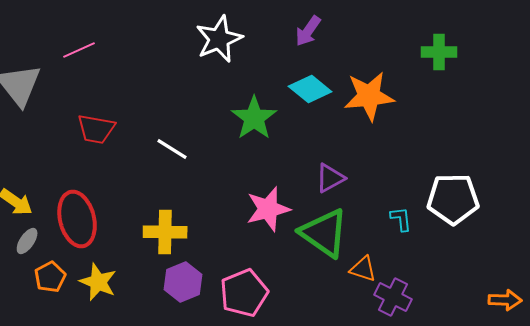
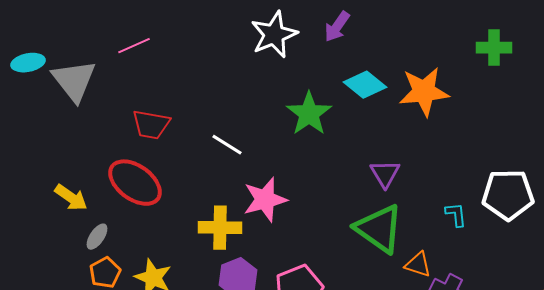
purple arrow: (308, 31) -> (337, 27), moved
purple triangle: (330, 178) -> (385, 174), turned -32
pink star: (268, 209) -> (265, 200), moved
red ellipse: (77, 219) -> (135, 183), moved, turned -40
gray ellipse: (27, 241) -> (97, 237), moved

